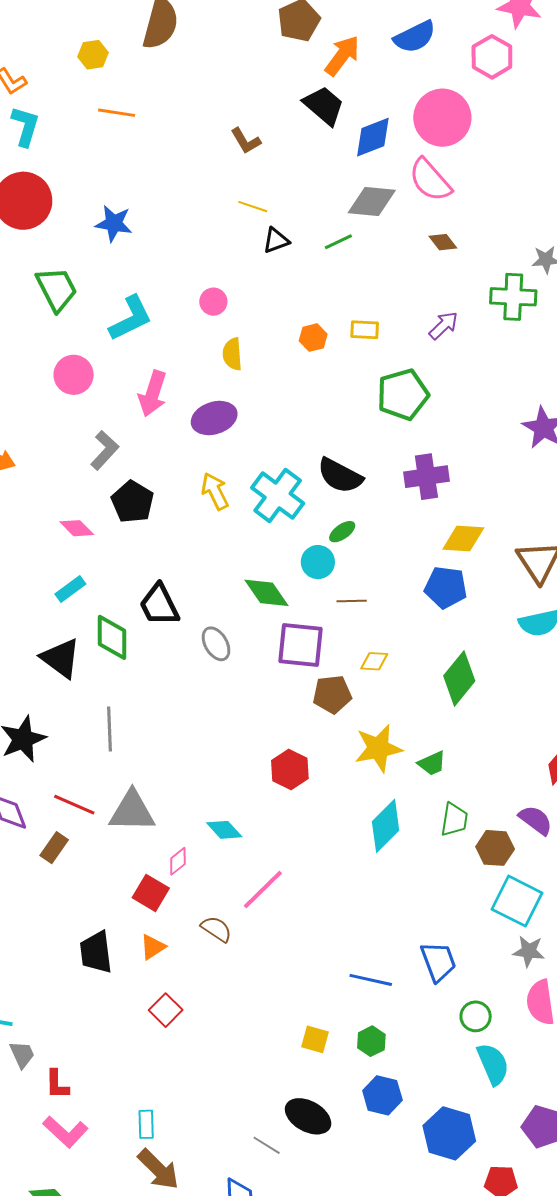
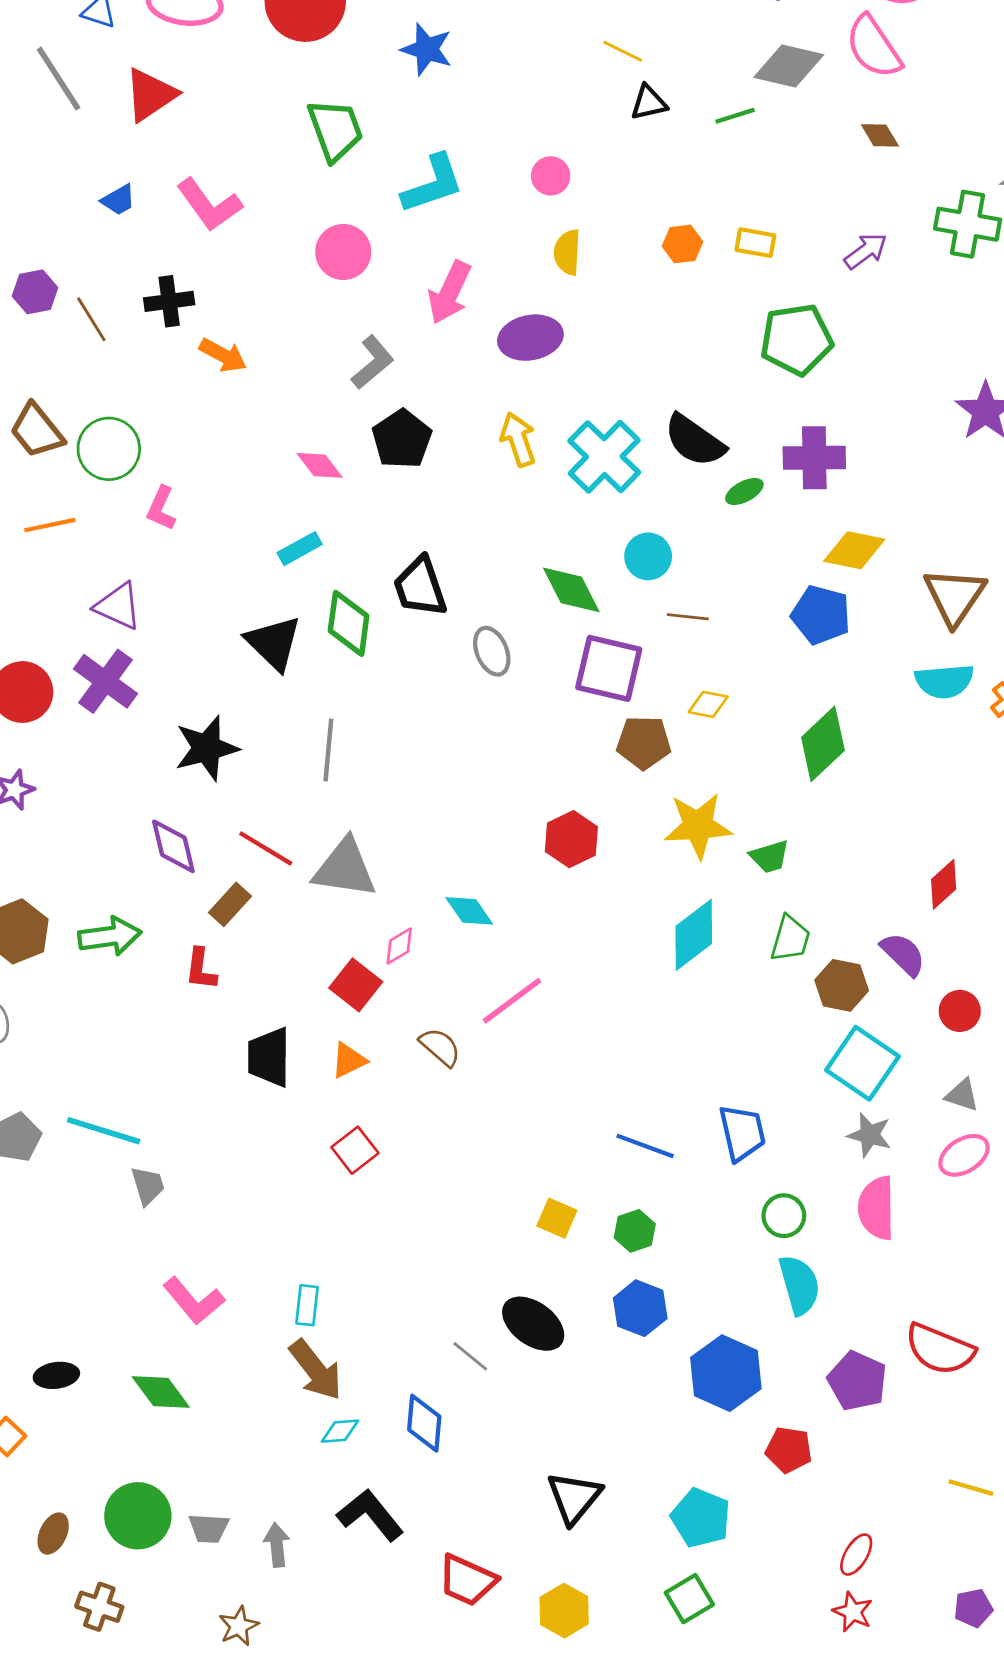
green ellipse: (342, 532) -> (744, 491), moved
red L-shape: (57, 1084) -> (201, 969), moved

